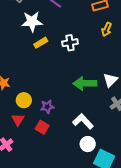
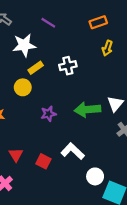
yellow circle: (24, 100) -> (23, 87), moved
purple star: (47, 107) -> (48, 114), moved
white L-shape: (83, 121) -> (73, 151), moved

